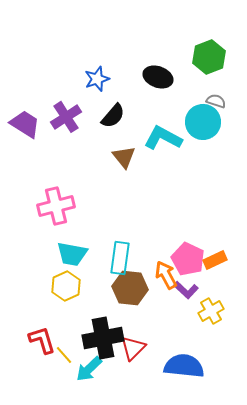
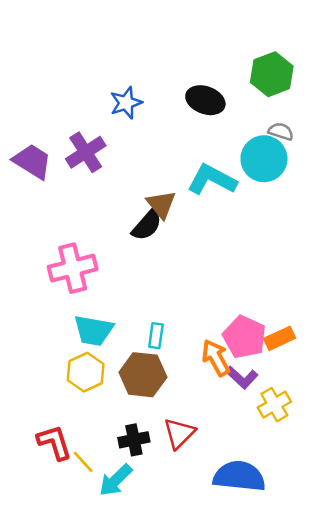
black semicircle: (113, 116) -> (147, 225), moved
cyan rectangle: (120, 258) -> (156, 336), size x0.6
brown hexagon: (130, 288) -> (143, 375), moved
black cross: (103, 338) -> (134, 440), size x0.6
red triangle: (133, 348) -> (179, 433), moved

